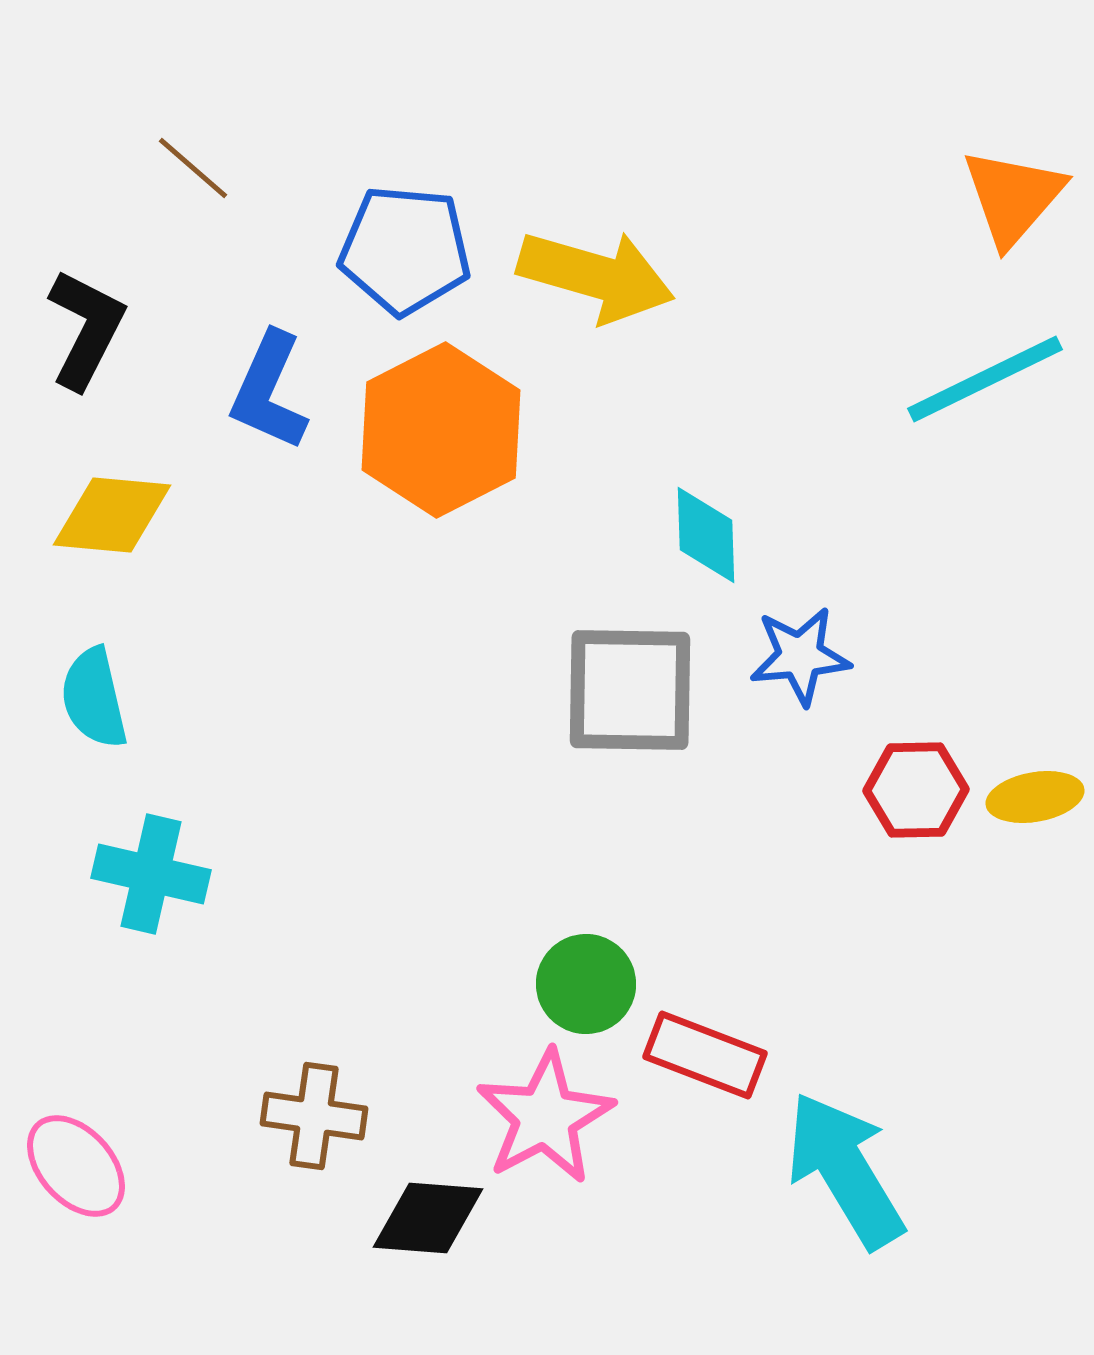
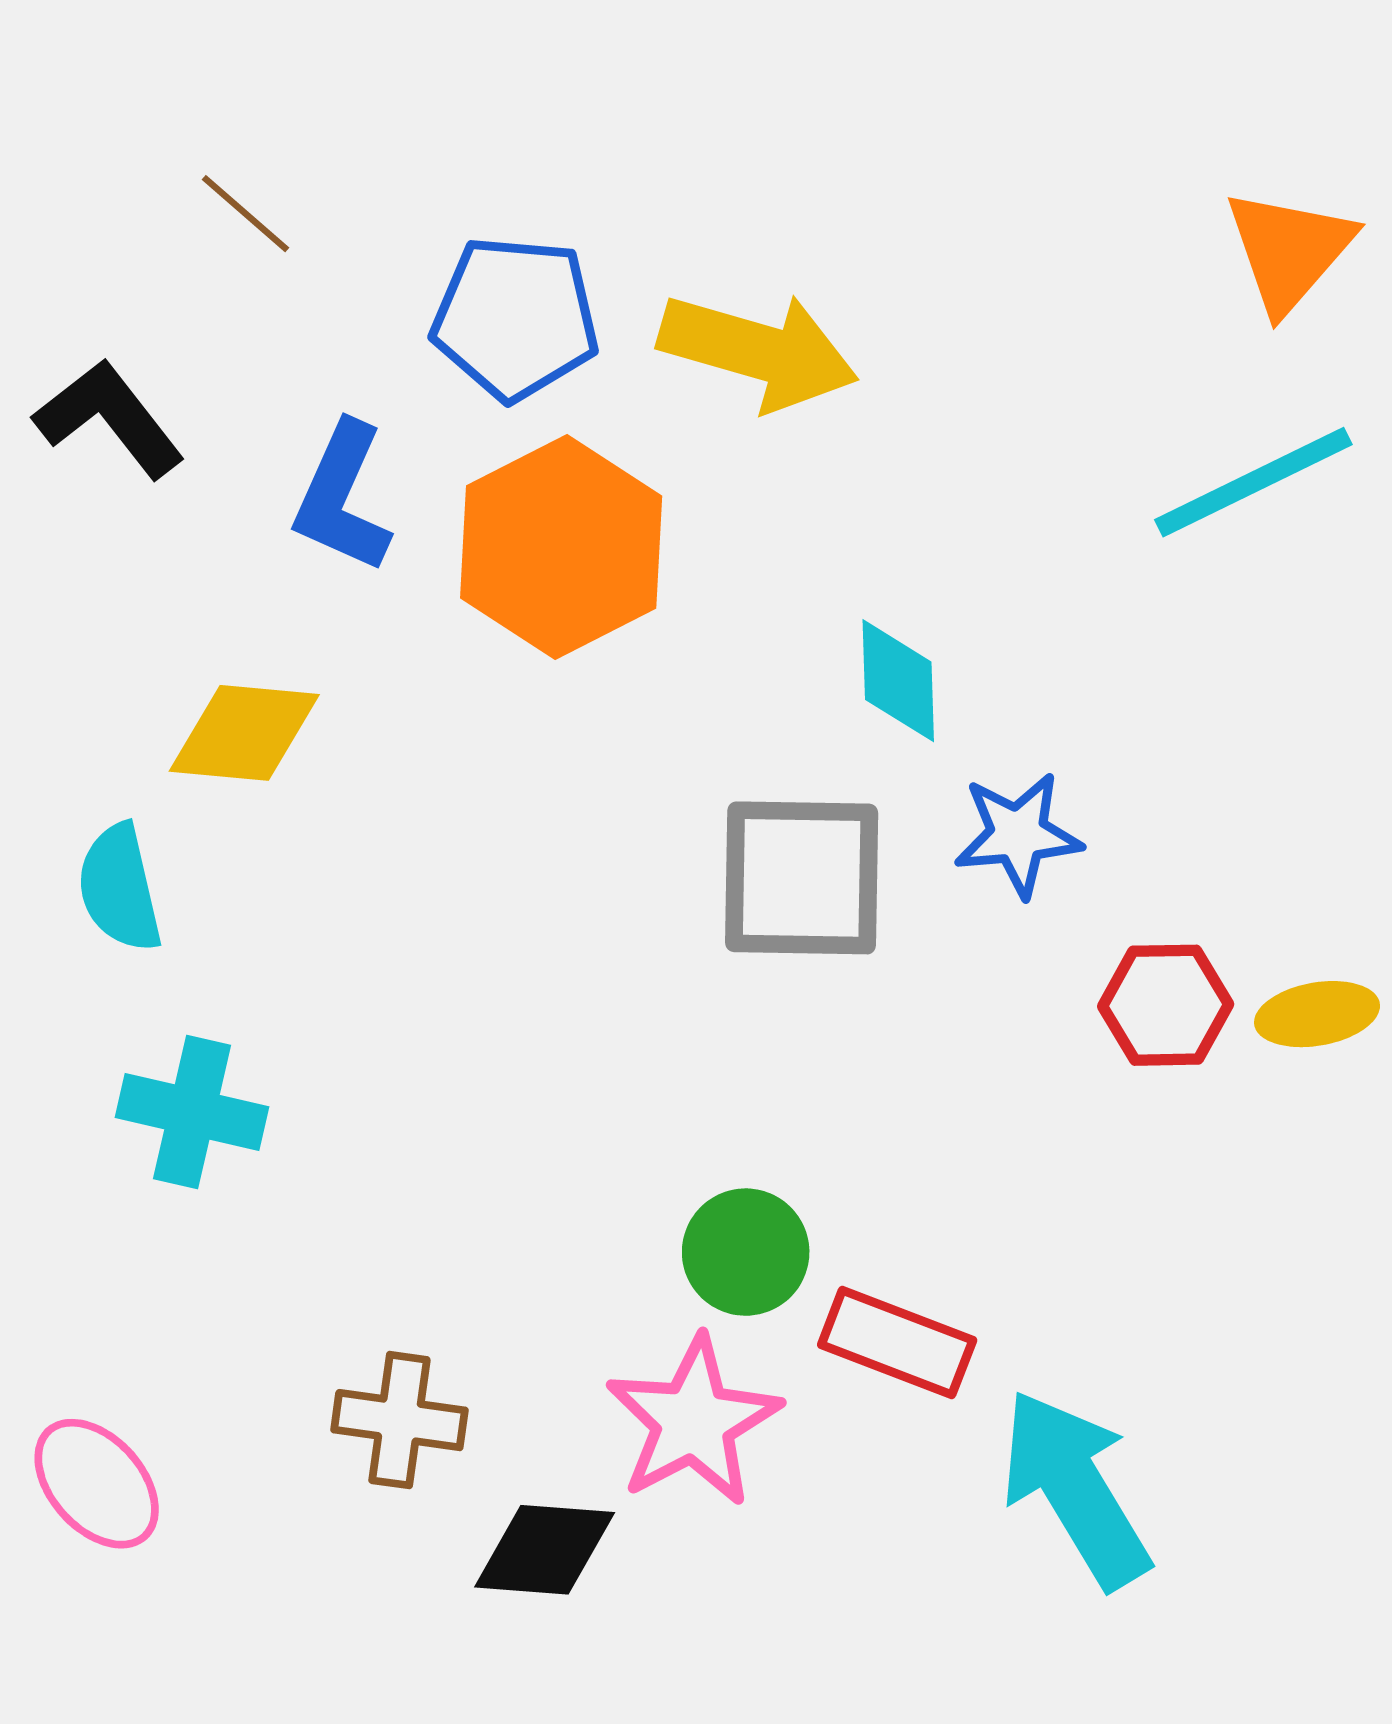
black L-shape: (86, 329) -> (109, 418), turned -65
yellow diamond: (112, 515) -> (244, 733), moved

